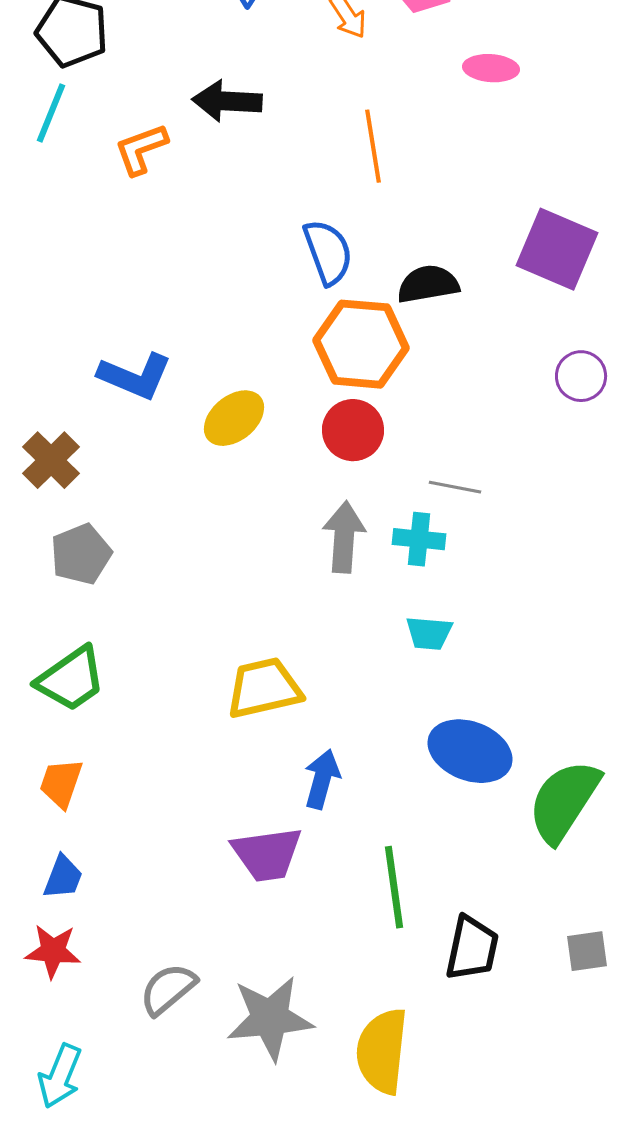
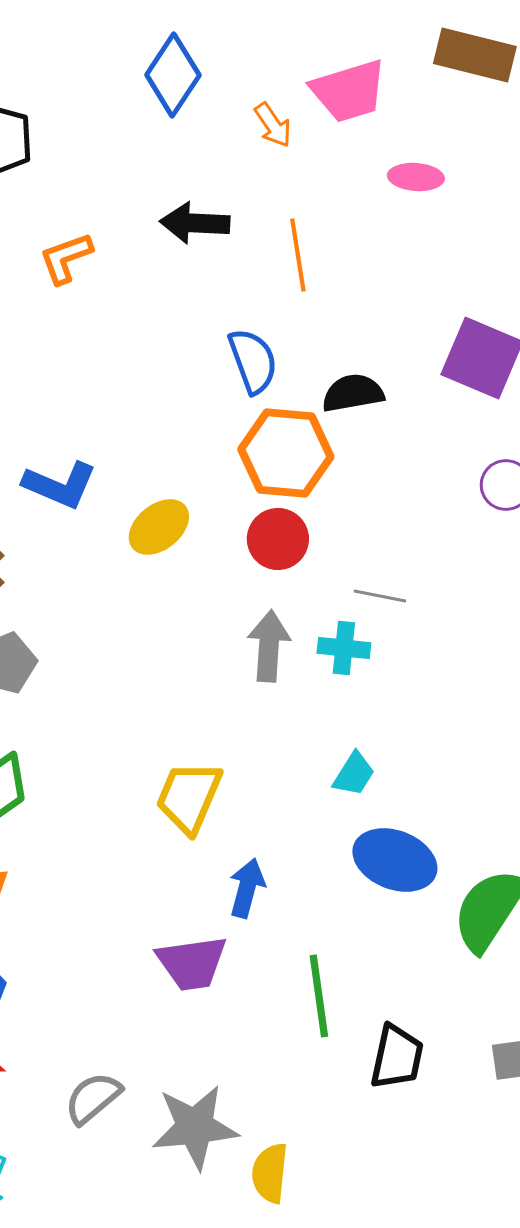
black arrow: (227, 101) -> (195, 223), moved
cyan trapezoid: (429, 633) -> (354, 774), moved, turned -63
yellow trapezoid: (264, 688) -> (189, 797), turned -54
yellow semicircle: (382, 1051) -> (270, 1173), moved, size x0.7

